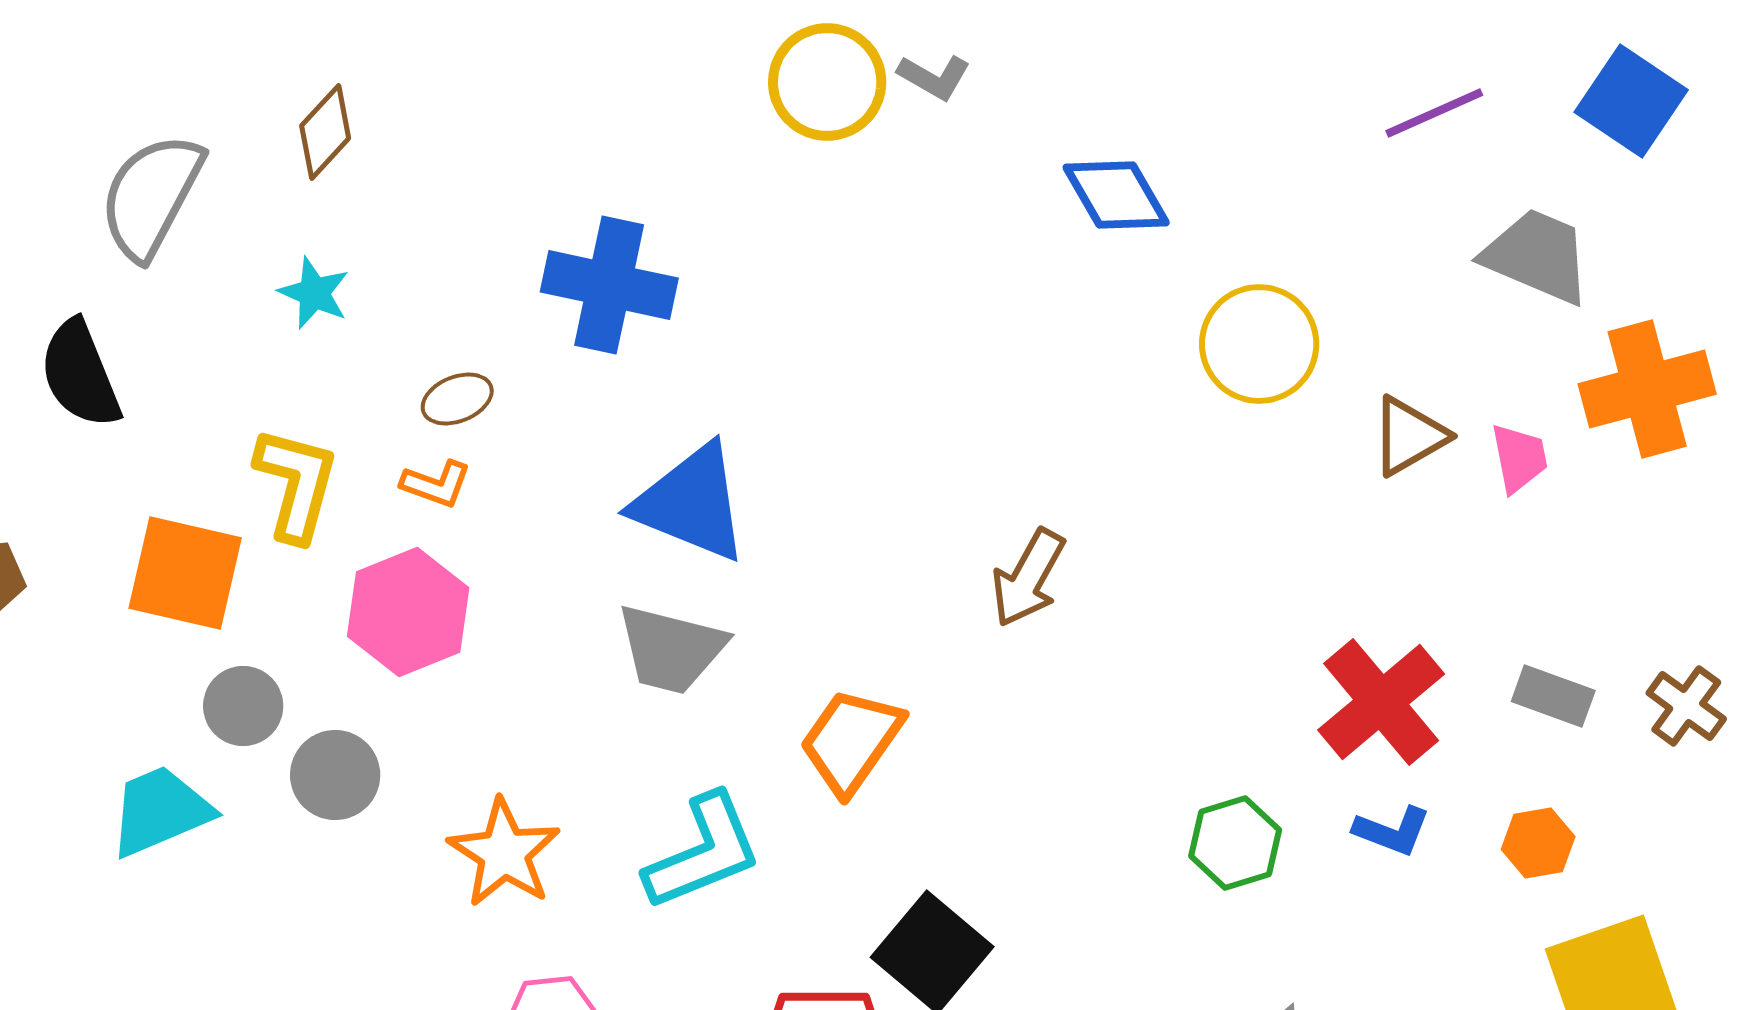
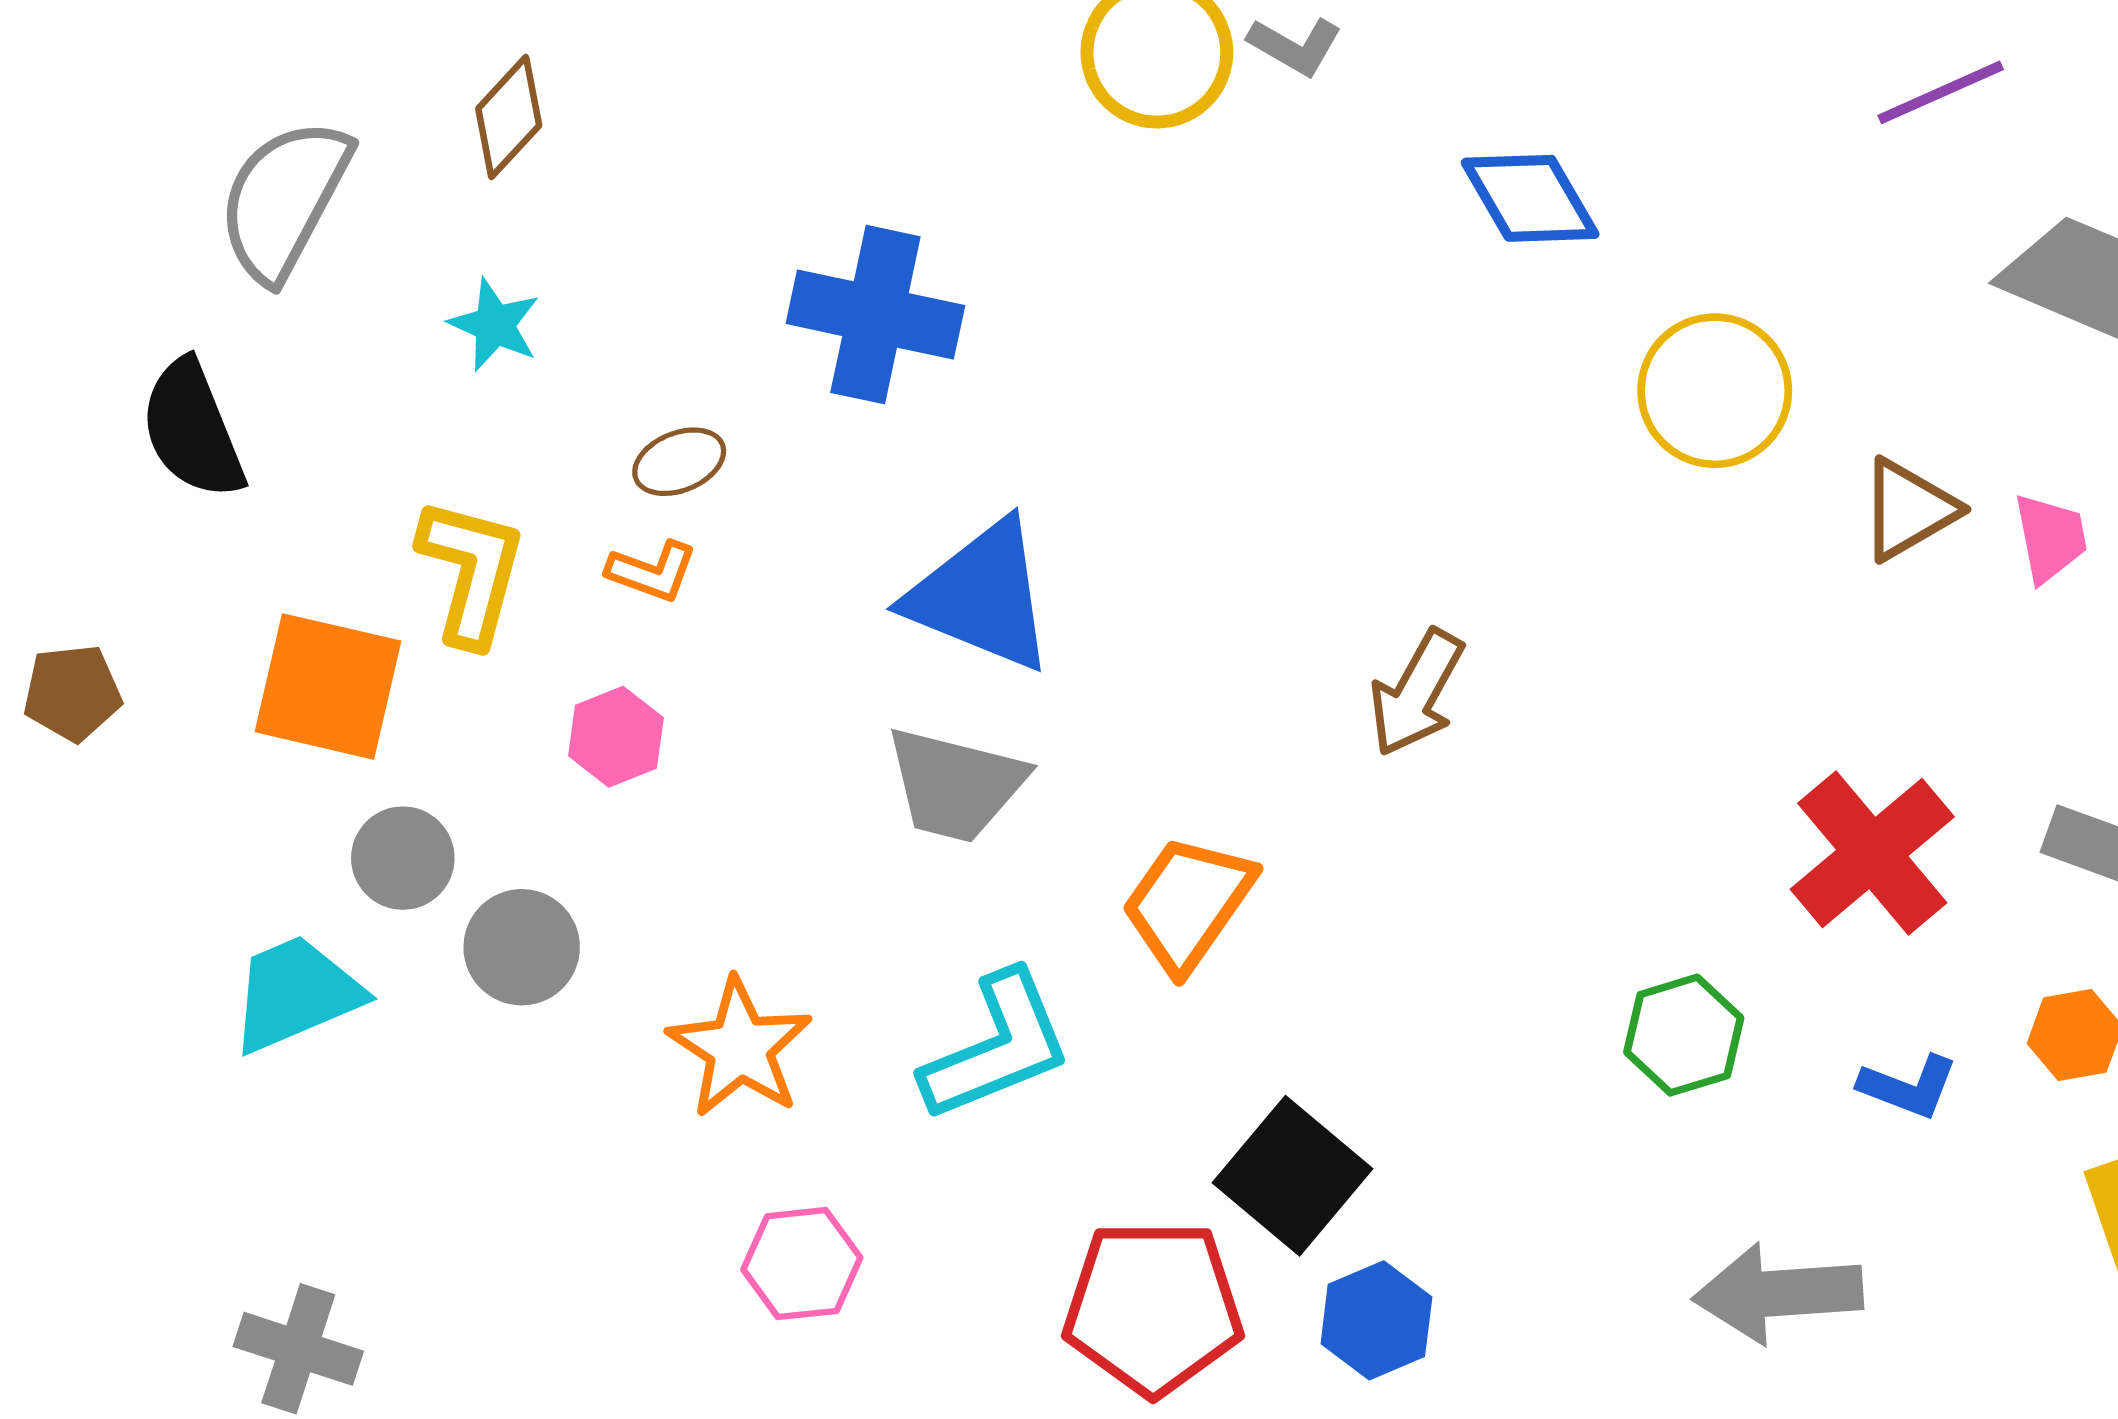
pink hexagon: (408, 612) -> (616, 737), size x0.6
blue L-shape: (1392, 831) -> (1908, 1087), moved

